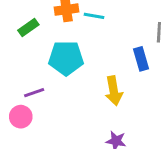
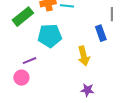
green rectangle: (28, 27) -> (23, 17), size x1.5

